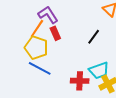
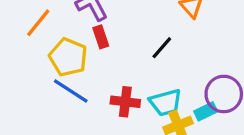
orange line: (37, 29) -> (38, 23), moved
red cross: (80, 81) -> (125, 102), moved

